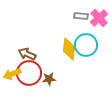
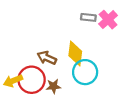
cyan circle: (86, 45) -> (85, 72), moved
brown arrow: (27, 54) -> (47, 58), moved

